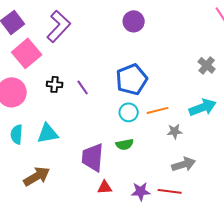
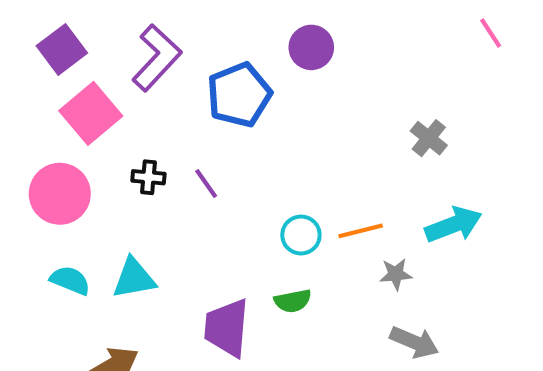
gray cross: (207, 65) -> (429, 138), moved
blue pentagon: (132, 79) -> (239, 95), moved
cyan semicircle: (17, 134) -> (70, 280), turned 108
gray arrow: (184, 164) -> (414, 342), turned 40

